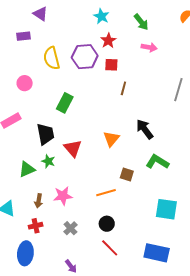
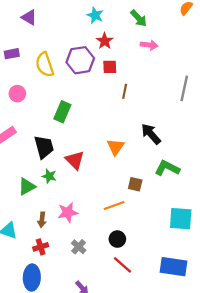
purple rectangle: (24, 36) -> (12, 54), moved

